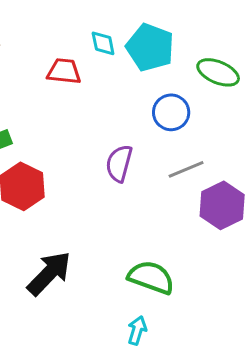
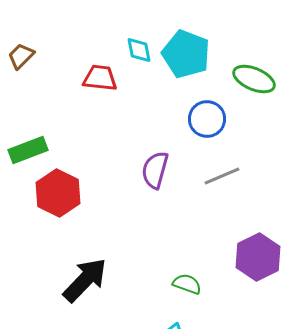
purple hexagon: (222, 205) -> (258, 257), moved
green semicircle: (151, 277) -> (187, 284), size x0.6

